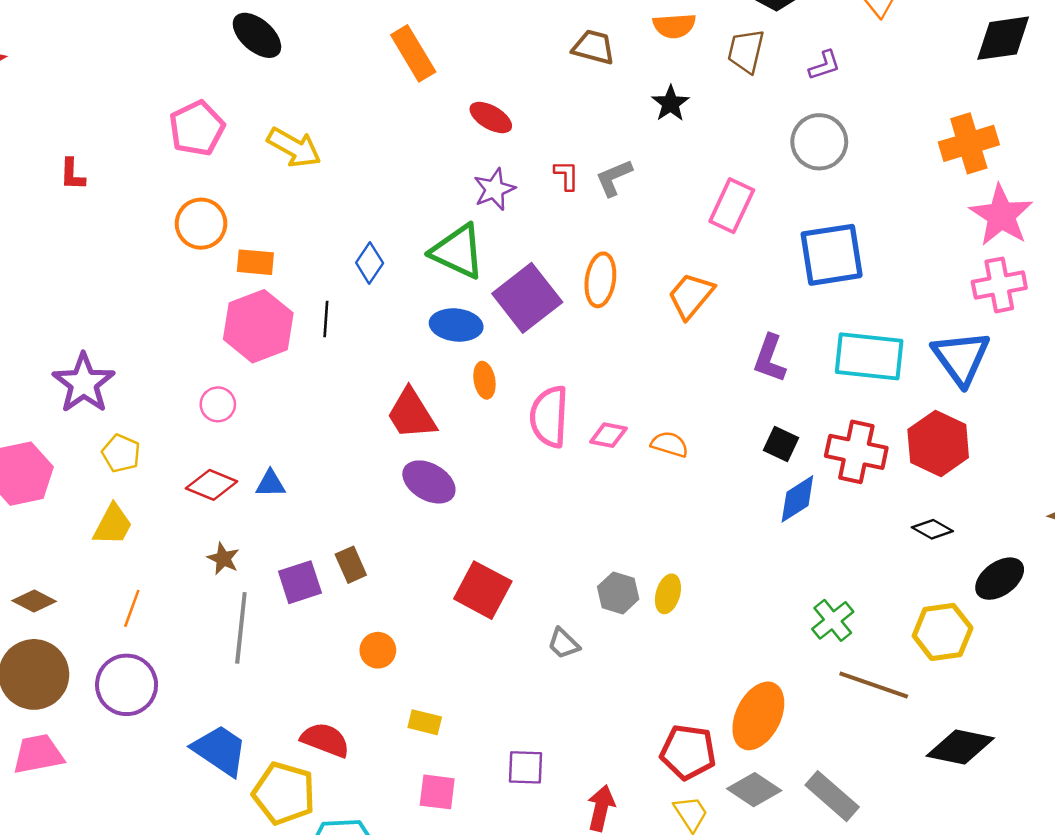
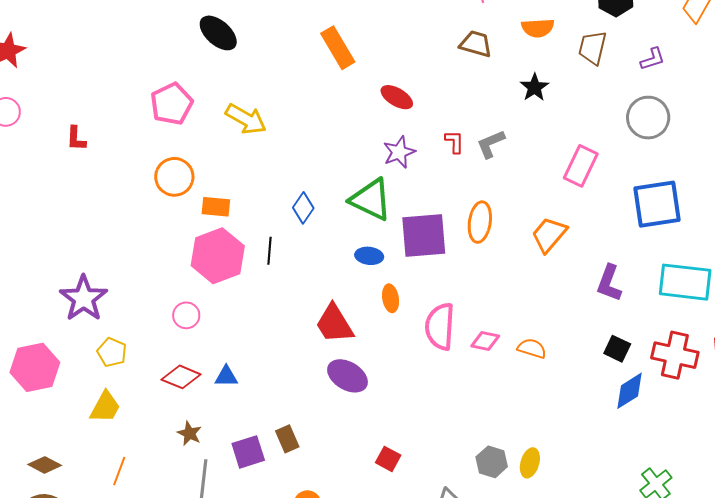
purple square: (527, 298) -> (424, 235), turned 33
blue ellipse: (456, 325) -> (369, 256), size x0.7
red square: (483, 590) -> (388, 459), size x0.6

